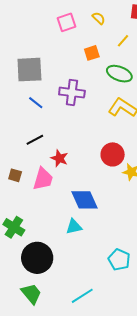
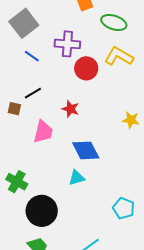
gray square: (29, 70) -> (24, 23), turned -32
red circle: (113, 154) -> (86, 68), moved
red star: (59, 158) -> (70, 109), moved
brown square: (15, 175) -> (14, 109), moved

